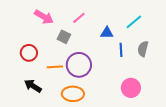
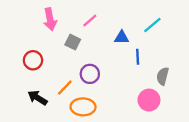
pink arrow: (44, 17) -> (50, 19), turned 48
gray semicircle: (143, 49) -> (163, 76), moved
purple circle: (79, 65) -> (90, 74), size x0.7
orange line: (55, 67) -> (65, 88), moved, turned -42

